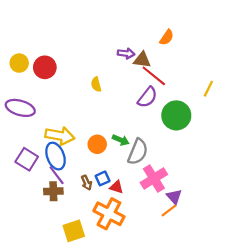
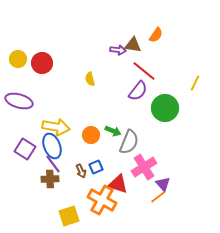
brown triangle: (142, 60) -> (133, 45), moved
red triangle: (116, 187) -> (118, 184), moved, size x1.5

